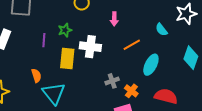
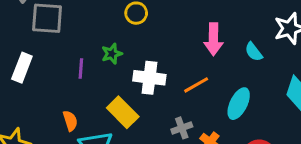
pink arrow: (114, 19) -> (213, 39), moved, size x1.5
orange line: (132, 45) -> (196, 85), moved
yellow rectangle: (67, 58) -> (123, 112), moved, turned -50

